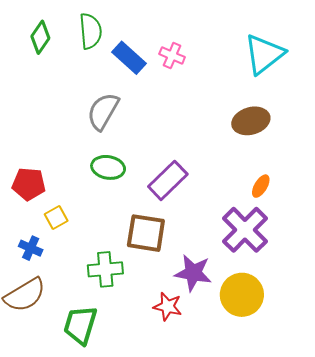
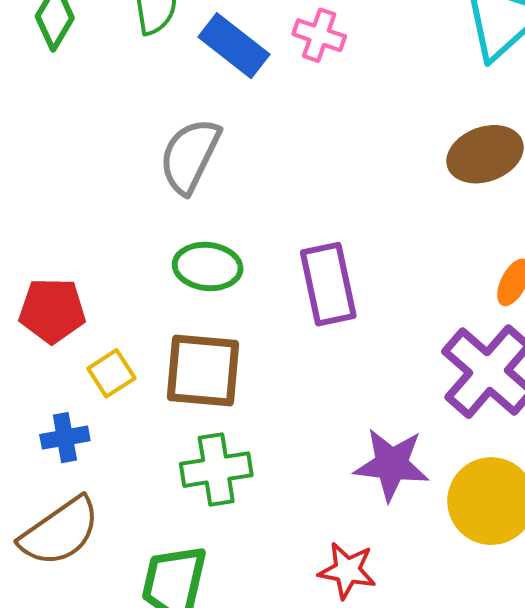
purple rectangle: (168, 180) -> (328, 284), turned -54
brown square: (146, 233) -> (203, 371), moved
blue cross: (31, 248) -> (65, 438), turned -30
red star: (168, 306) -> (347, 570), moved

